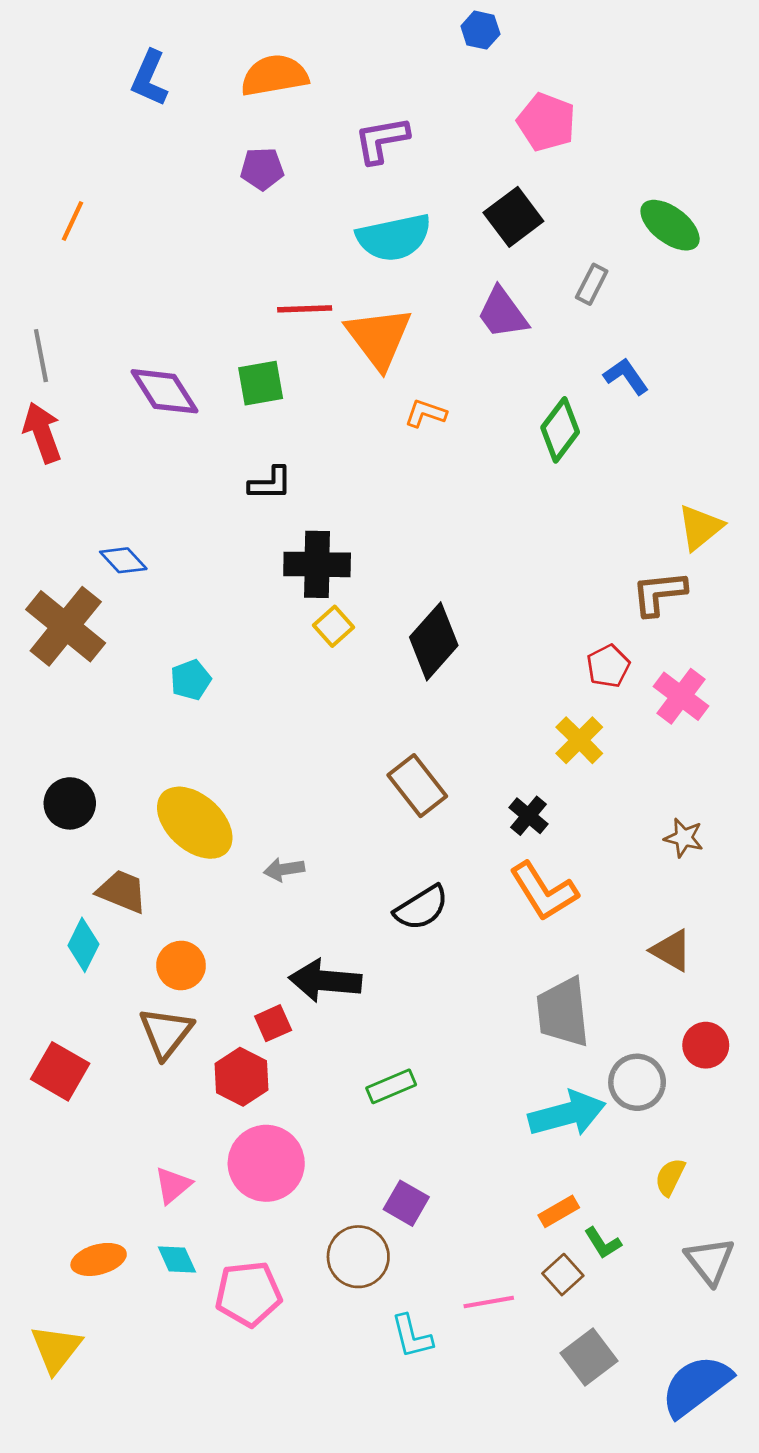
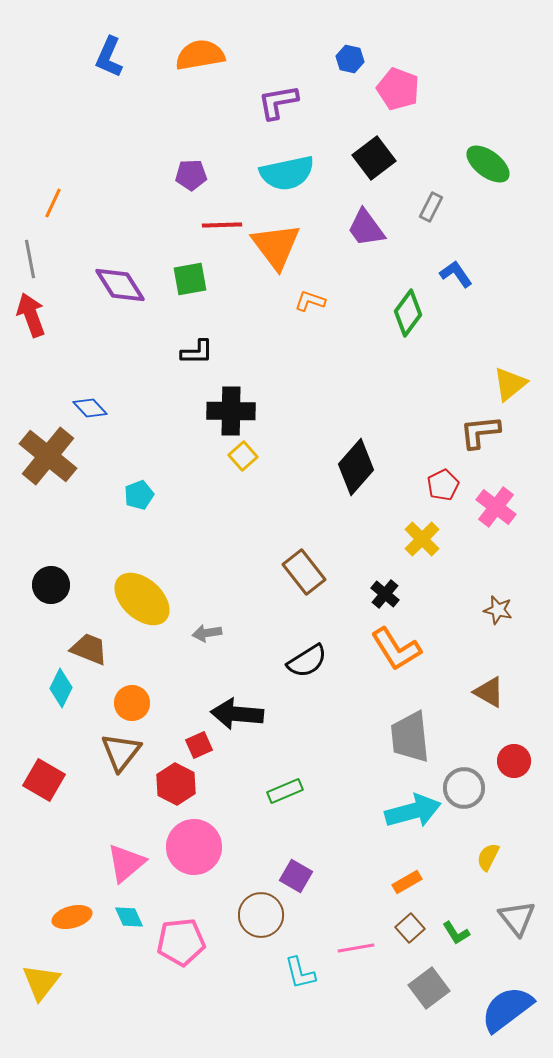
blue hexagon: (480, 30) -> (350, 59), moved
purple pentagon: (262, 169) -> (191, 175), moved
orange line: (73, 221) -> (53, 203), moved
black diamond: (434, 641) -> (356, 467), moved
pink triangle: (173, 1185) -> (126, 863), size x1.4
green L-shape: (603, 1243) -> (456, 933), moved

